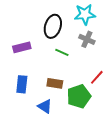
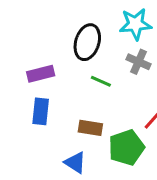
blue rectangle: (22, 84) -> (41, 111), moved

